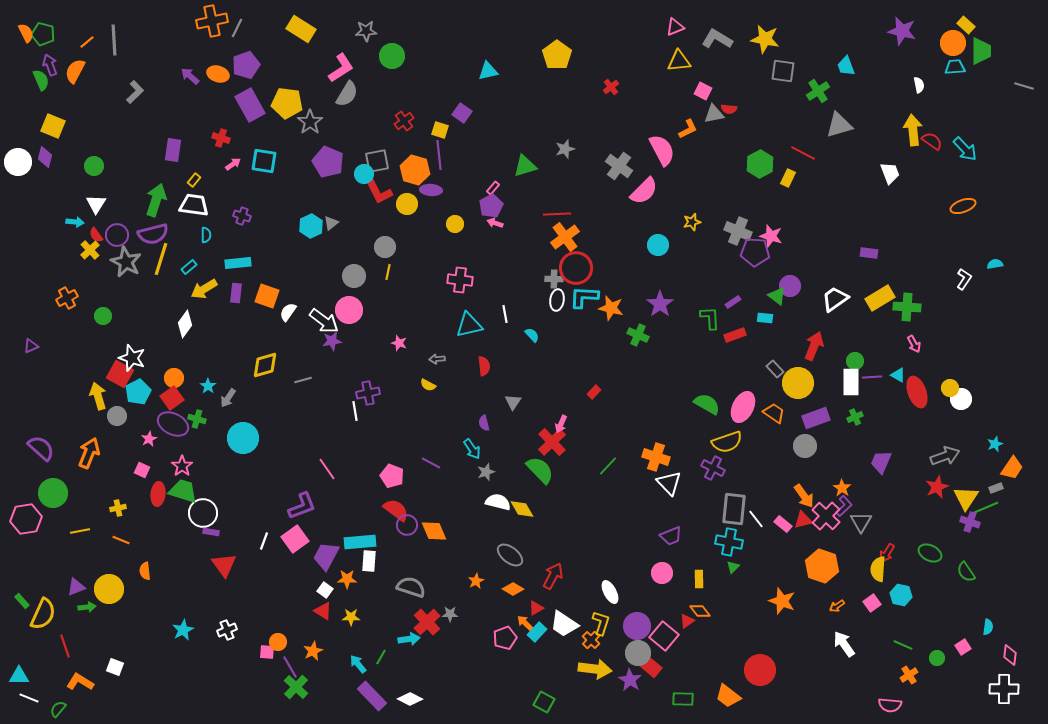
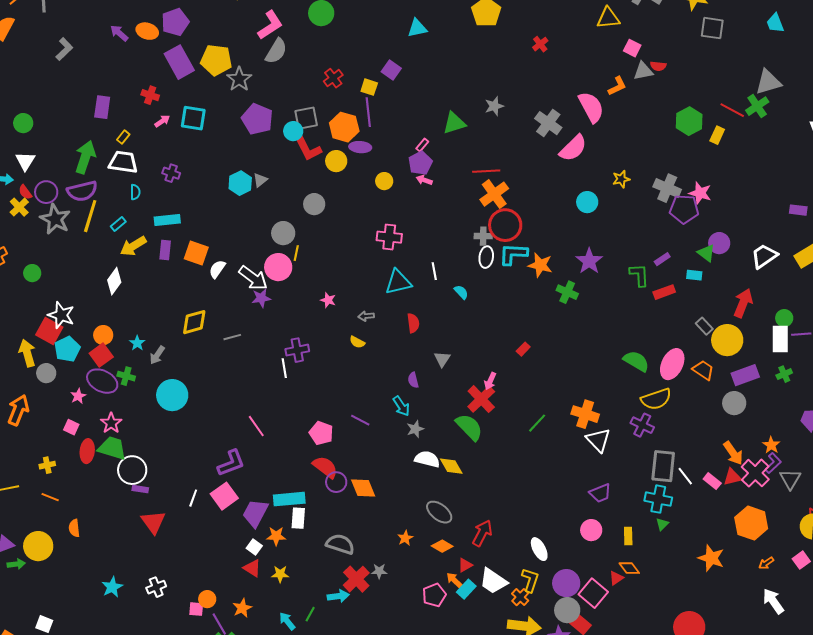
green cross: (818, 91) -> (757, 106), moved
yellow line: (388, 272) -> (296, 253), moved

